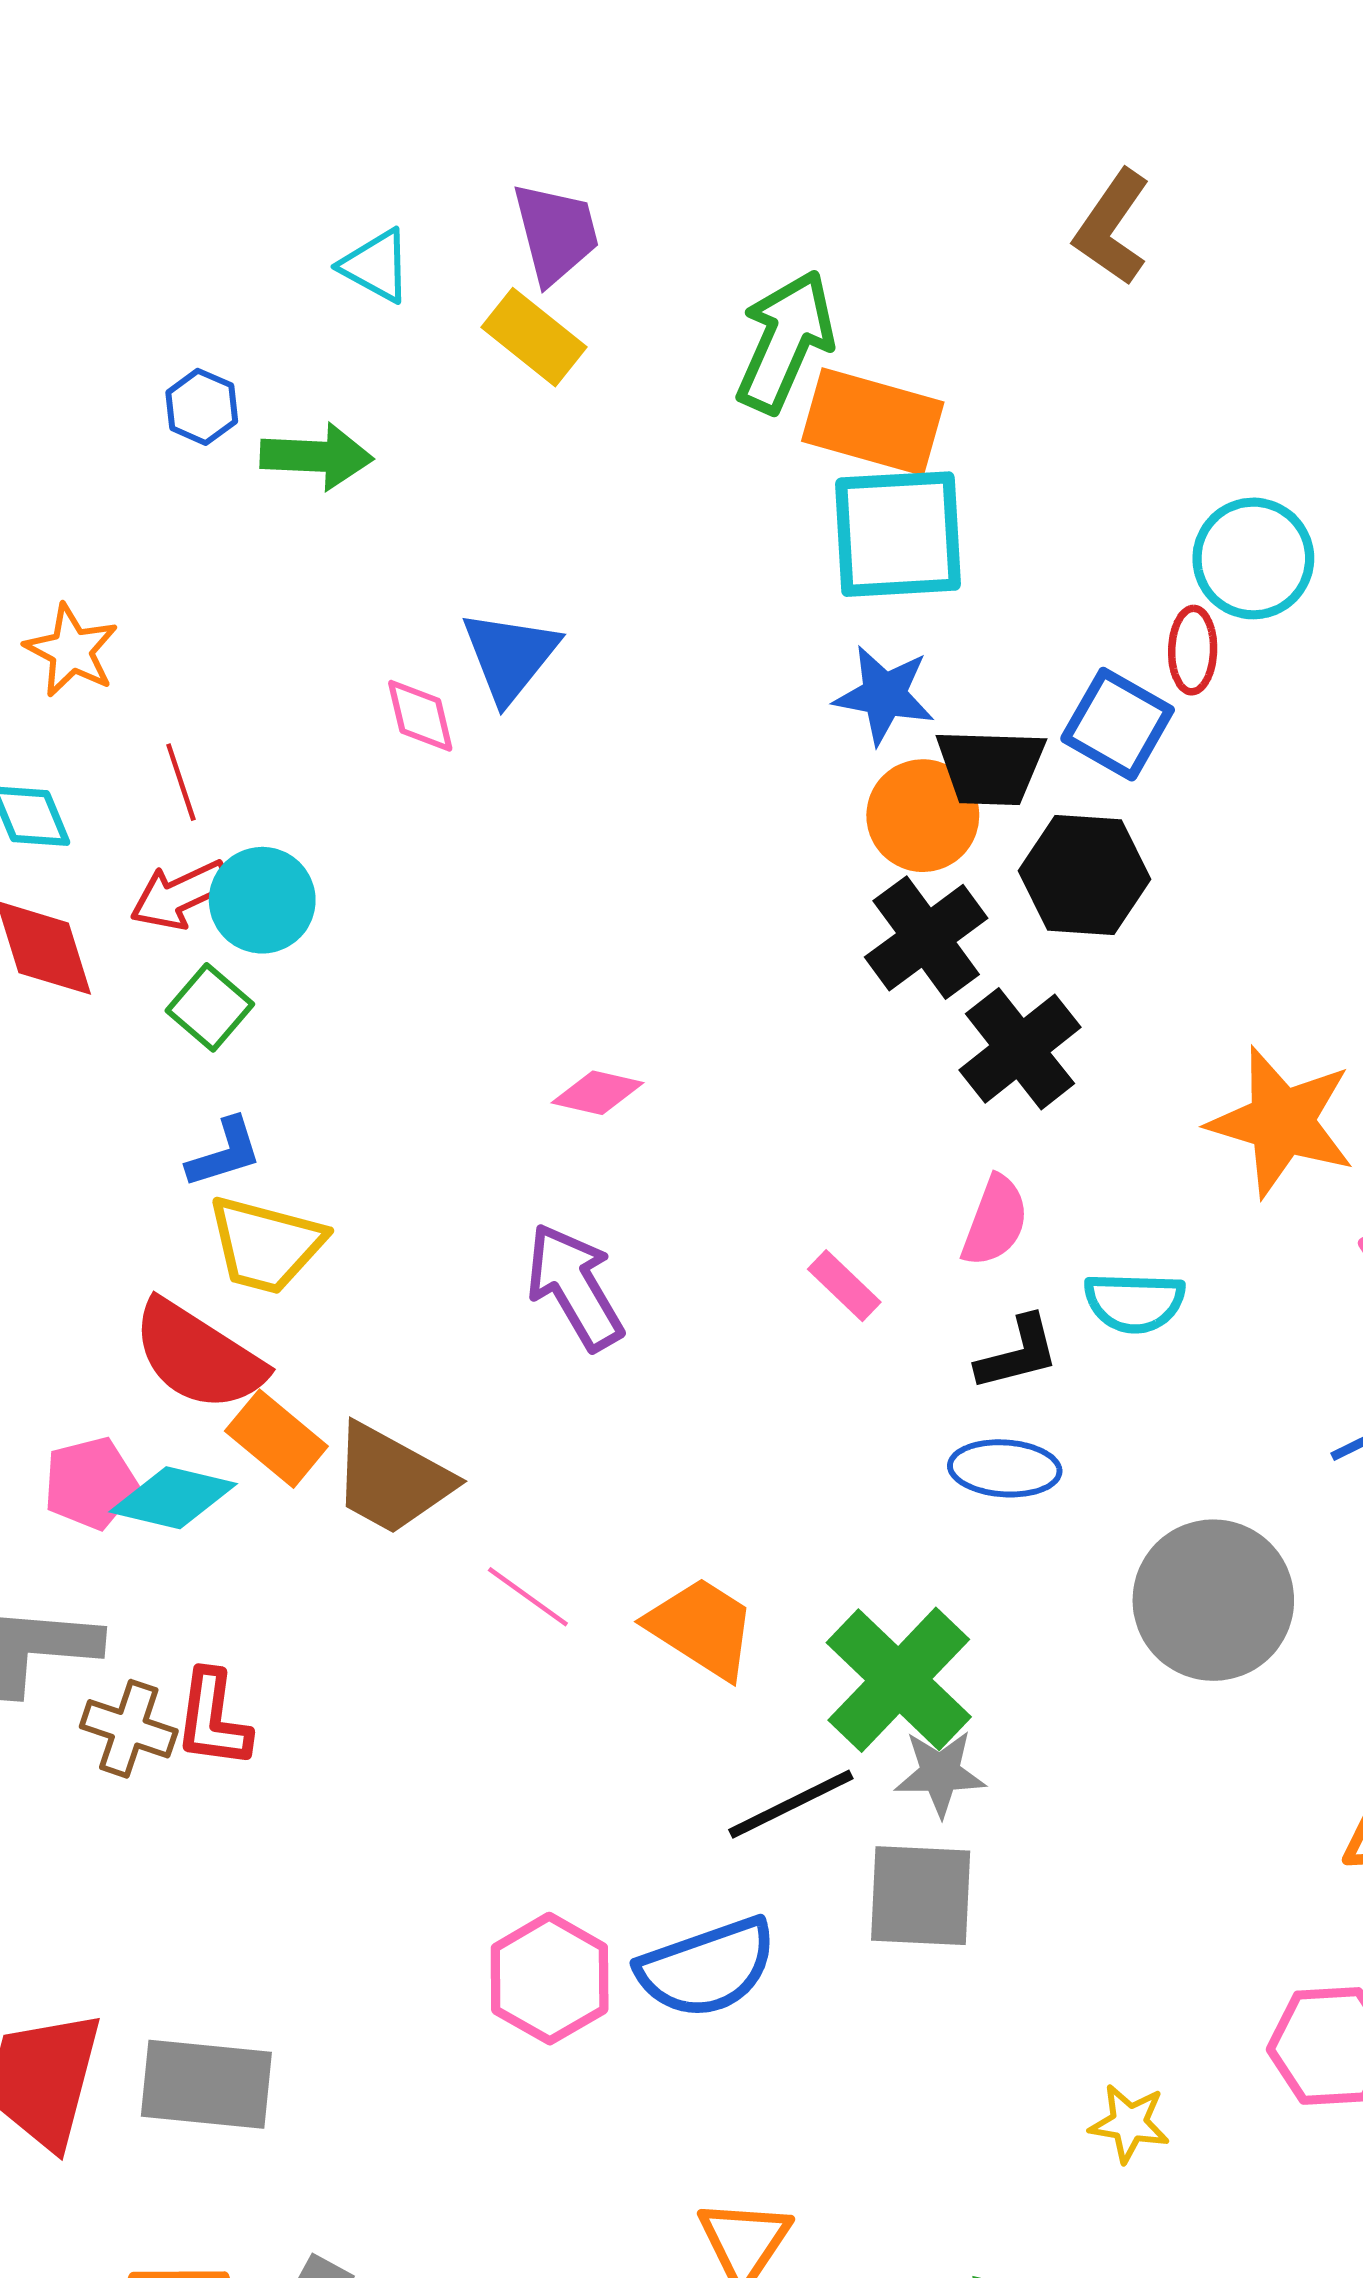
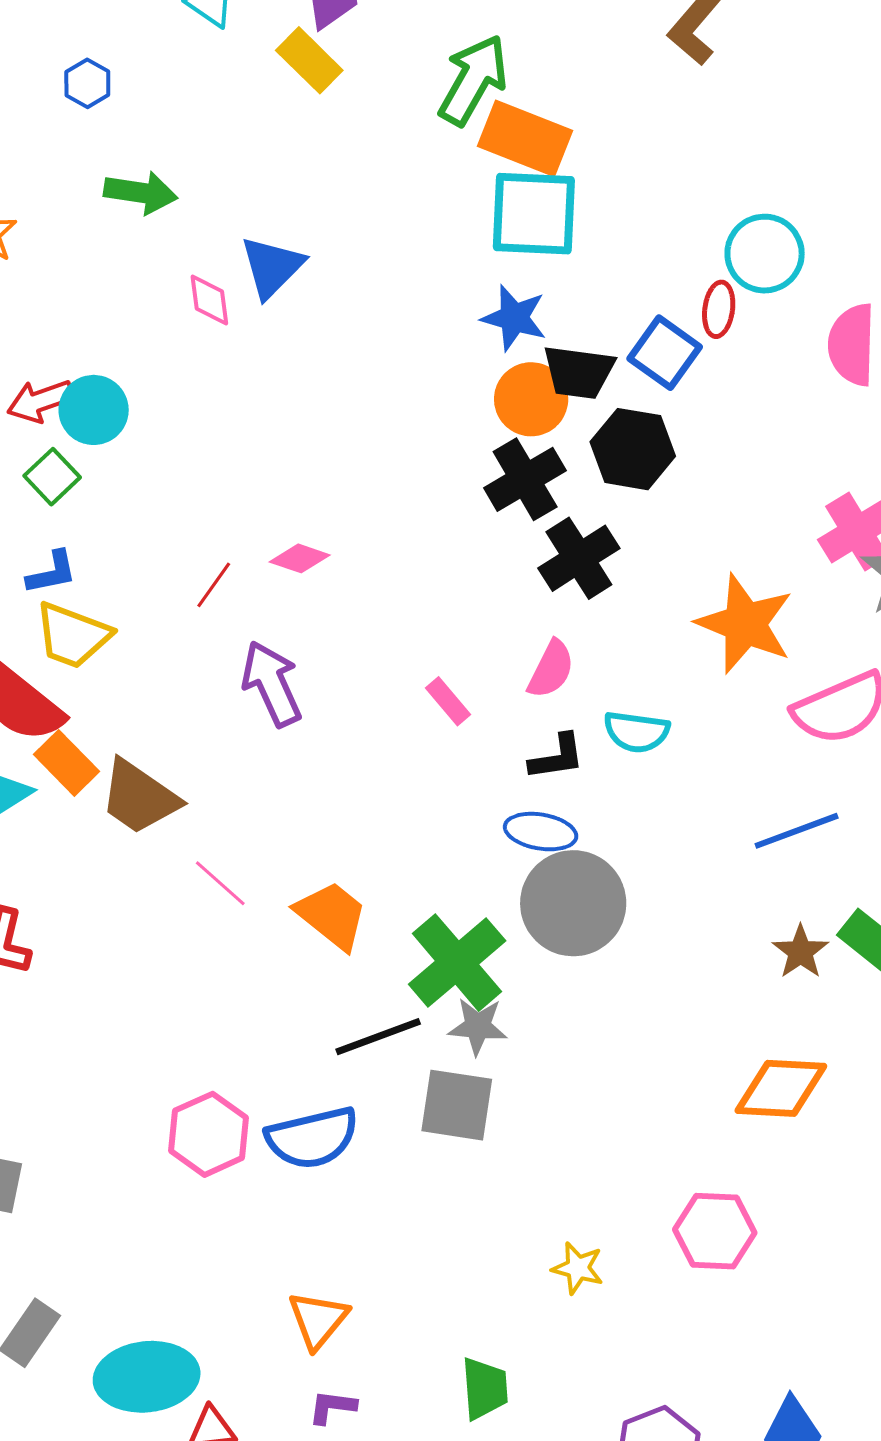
green arrow: (317, 456) -> (141, 193), moved
red line: (181, 782) -> (214, 585), moved, turned 48
gray circle: (1213, 1600) -> (573, 903), moved

